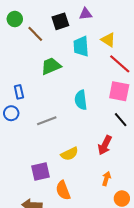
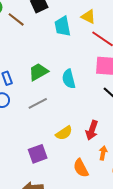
green trapezoid: (51, 66) -> (38, 72), moved
red arrow: (105, 145) -> (92, 130), moved
orange semicircle: (63, 190) -> (81, 168), moved

